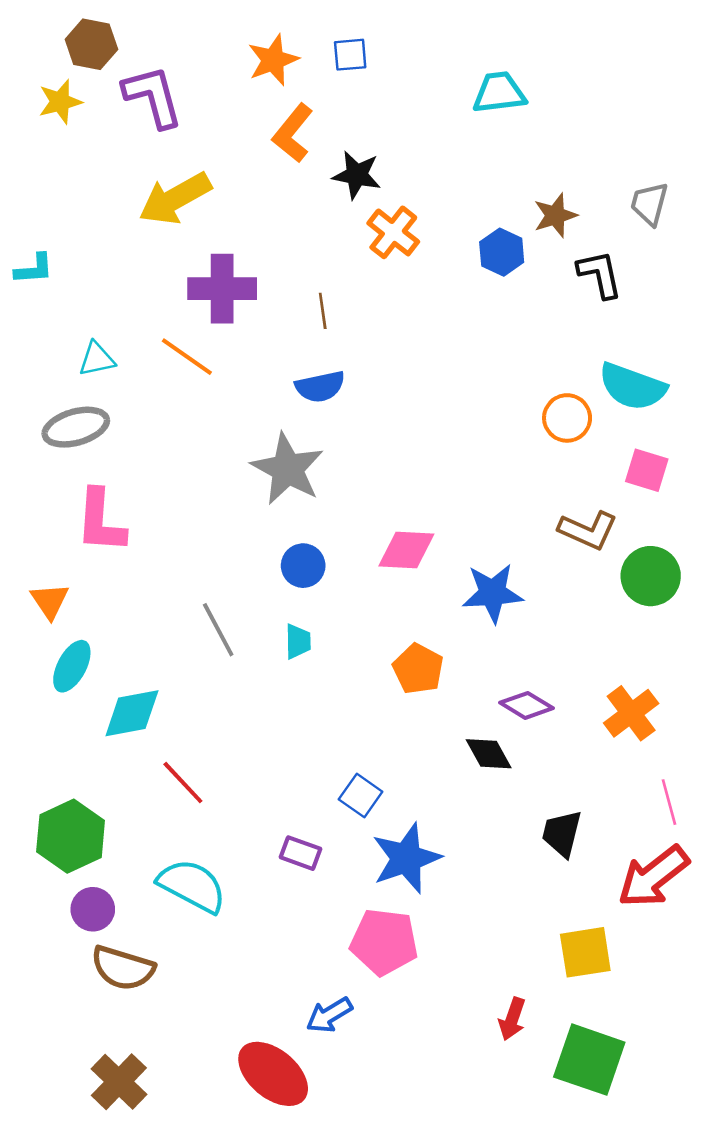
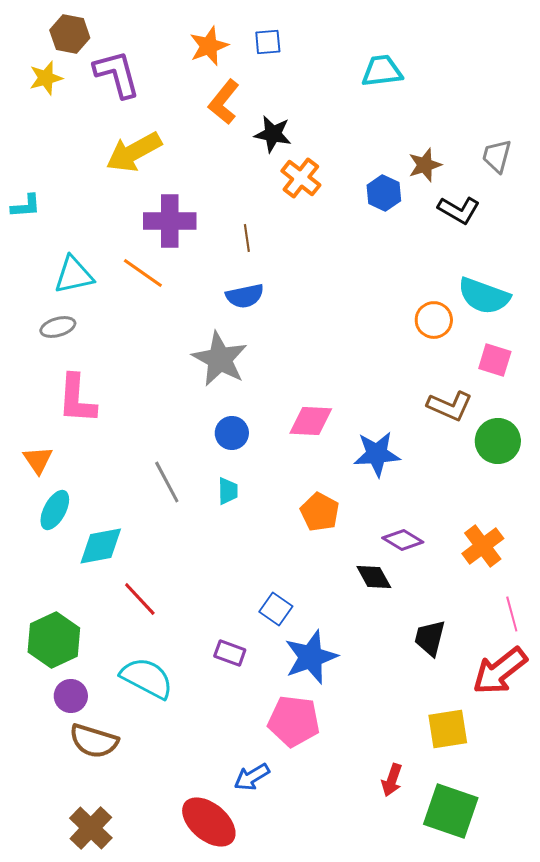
black L-shape: (600, 274) -> (459, 210), turned 132
cyan triangle: (97, 359) -> (74, 275), size x1.4
gray ellipse: (76, 427) -> (58, 327), size x0.7

